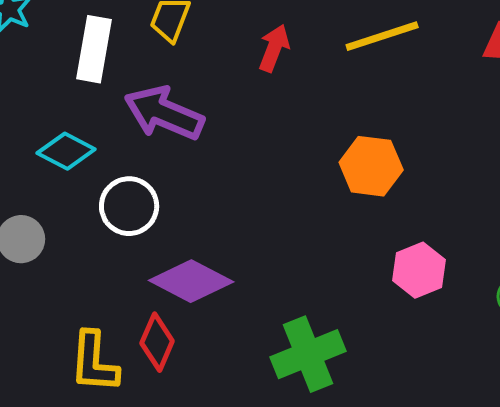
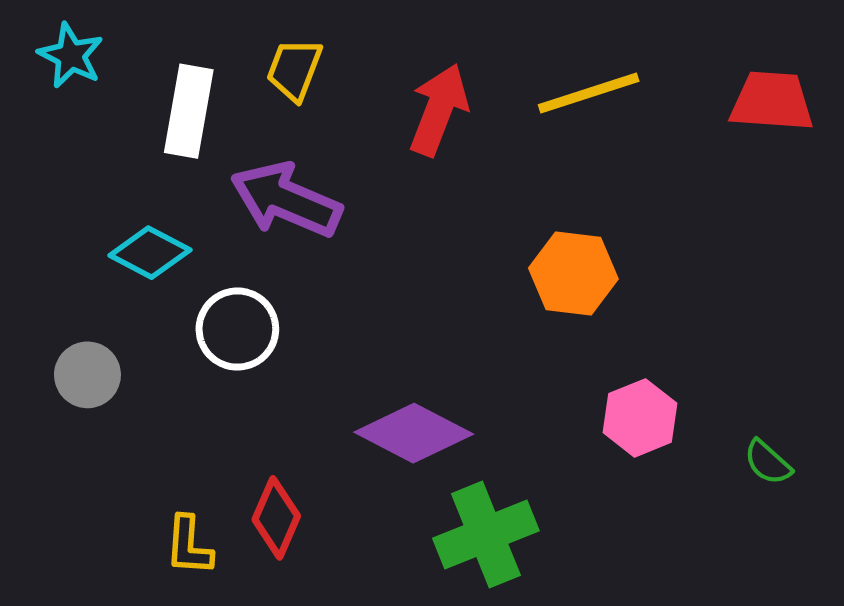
red arrow: (274, 48) -> (439, 110), size x1.4
purple diamond: (191, 281) -> (414, 433), moved
yellow L-shape: (94, 362) -> (189, 546), size x0.7

